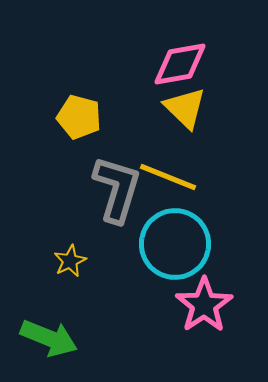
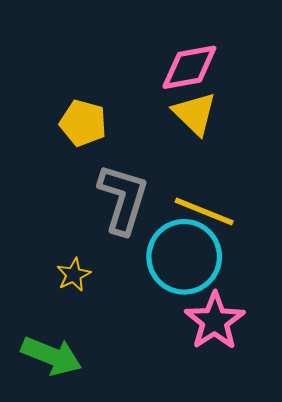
yellow line: (168, 177) -> (204, 212), moved

